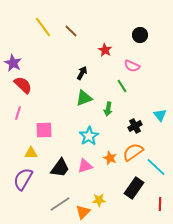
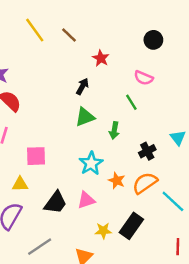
red star: (105, 50) -> (101, 58), moved
orange star: (110, 158) -> (117, 181), moved
black rectangle: (134, 188) -> (131, 226), moved
yellow star: (99, 200) -> (103, 231), moved
gray line: (60, 204) -> (40, 247), moved

